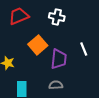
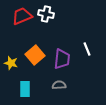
white cross: (57, 17) -> (46, 14), moved
orange square: (38, 45) -> (35, 55), moved

